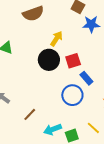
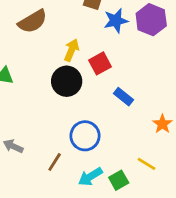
red square: (73, 61) -> (100, 63), moved
blue circle: (72, 95) -> (85, 136), moved

